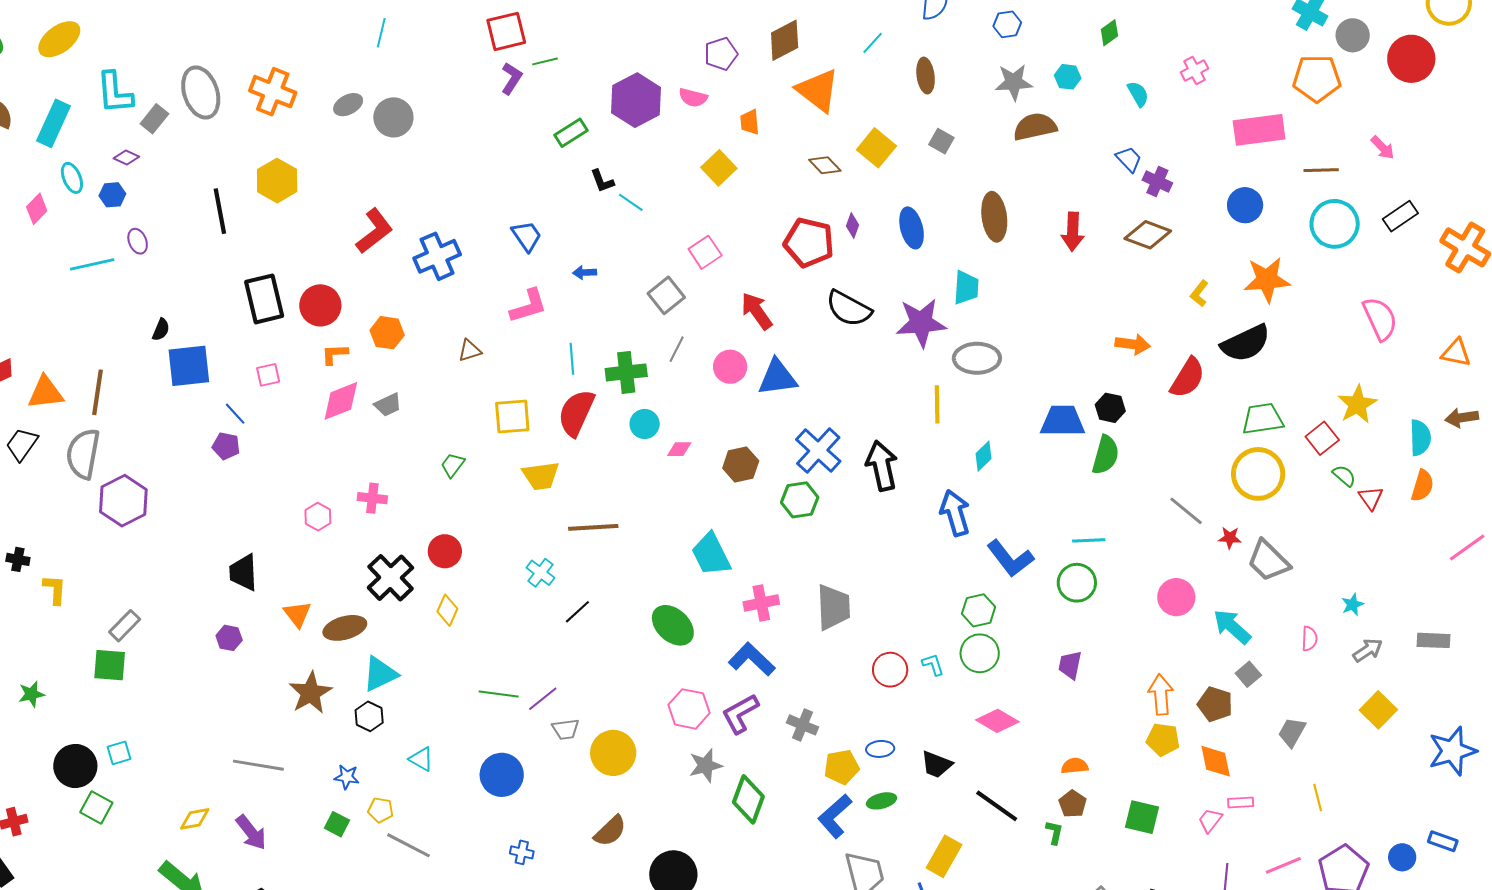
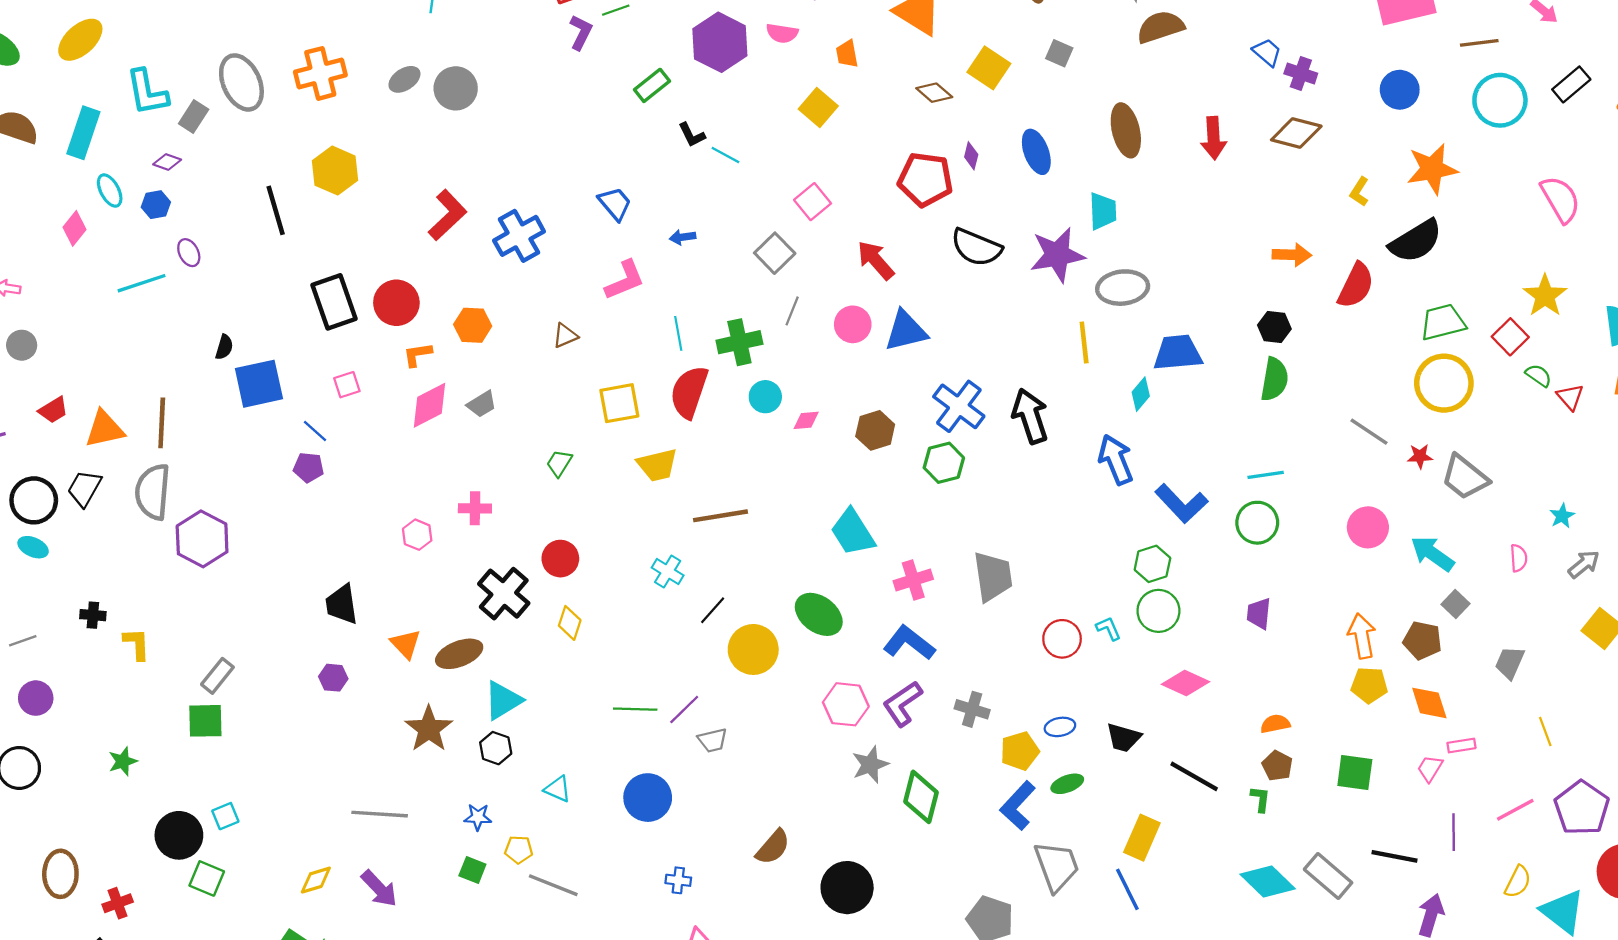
orange cross: (273, 92) -> (320, 73), turned -30
blue trapezoid: (1063, 421) -> (1178, 353), moved
yellow circle: (613, 753) -> (753, 649), moved

